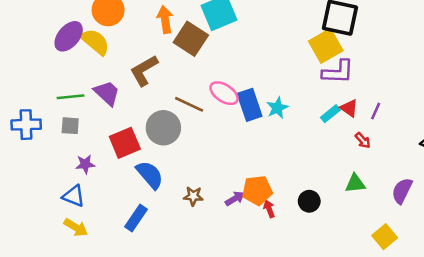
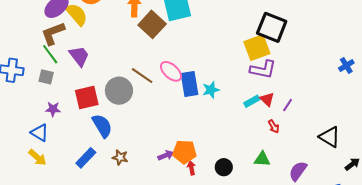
brown L-shape: (144, 70) -> (53, 33), moved
green line: (71, 97) -> (50, 54), turned 50
brown star: (193, 196) -> (120, 157), moved

